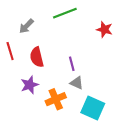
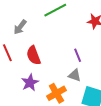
purple line: (72, 64) -> (78, 55), moved

